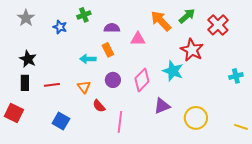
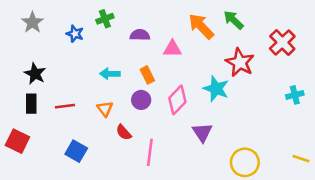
green arrow: (187, 16) -> (234, 20), turned -96
red cross: (218, 25) -> (282, 42), moved
orange rectangle: (108, 50) -> (147, 75), moved
purple triangle: (162, 106) -> (202, 132), turned -42
yellow circle: (196, 118) -> (245, 162), moved

